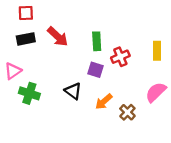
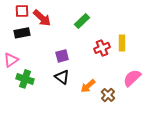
red arrow: (58, 37) -> (42, 18), moved
green rectangle: (97, 41) -> (82, 21), moved, turned 49
yellow rectangle: (157, 51) -> (122, 43), moved
purple square: (96, 70) -> (62, 56), moved, turned -32

